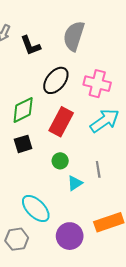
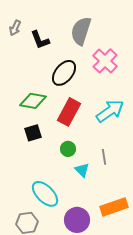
pink cross: (97, 84) -> (105, 61), moved, turned 30
green diamond: (23, 110) -> (33, 101), turned 36
cyan triangle: (75, 183) -> (82, 170), turned -42

